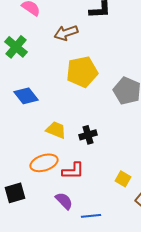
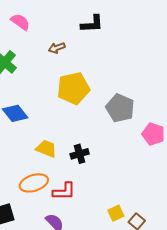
brown arrow: (66, 33) -> (57, 48), size x0.7
yellow square: (123, 179) -> (116, 213), moved, turned 35

